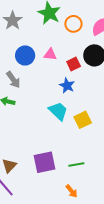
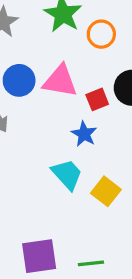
pink triangle: (50, 54) -> (60, 81), size x1.6
yellow square: (83, 120) -> (106, 191), turned -30

